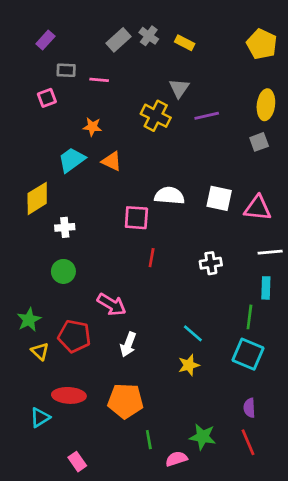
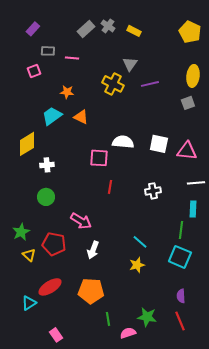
red ellipse: (69, 395) -> (50, 287), turned -35

